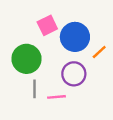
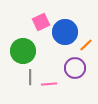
purple circle: (74, 74) -> (75, 68), moved

